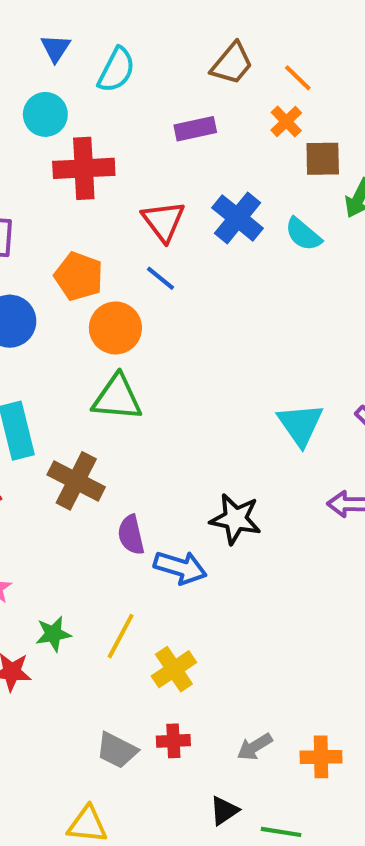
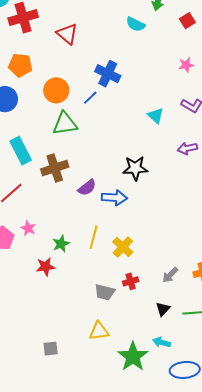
blue cross: (238, 218) -> (108, 74), moved
orange pentagon: (79, 276) -> (20, 65), moved
blue line: (160, 278) -> (90, 98), moved, turned -70
cyan triangle: (300, 424) -> (156, 116), size x0.7
brown cross: (76, 481) -> (55, 168), turned -32
purple semicircle: (131, 535) -> (87, 188), turned -102

